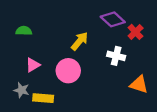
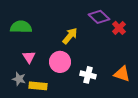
green semicircle: (24, 31) -> (21, 27), size x1.5
white cross: (116, 56) -> (88, 75), moved
pink triangle: (33, 65) -> (29, 57), turned -32

